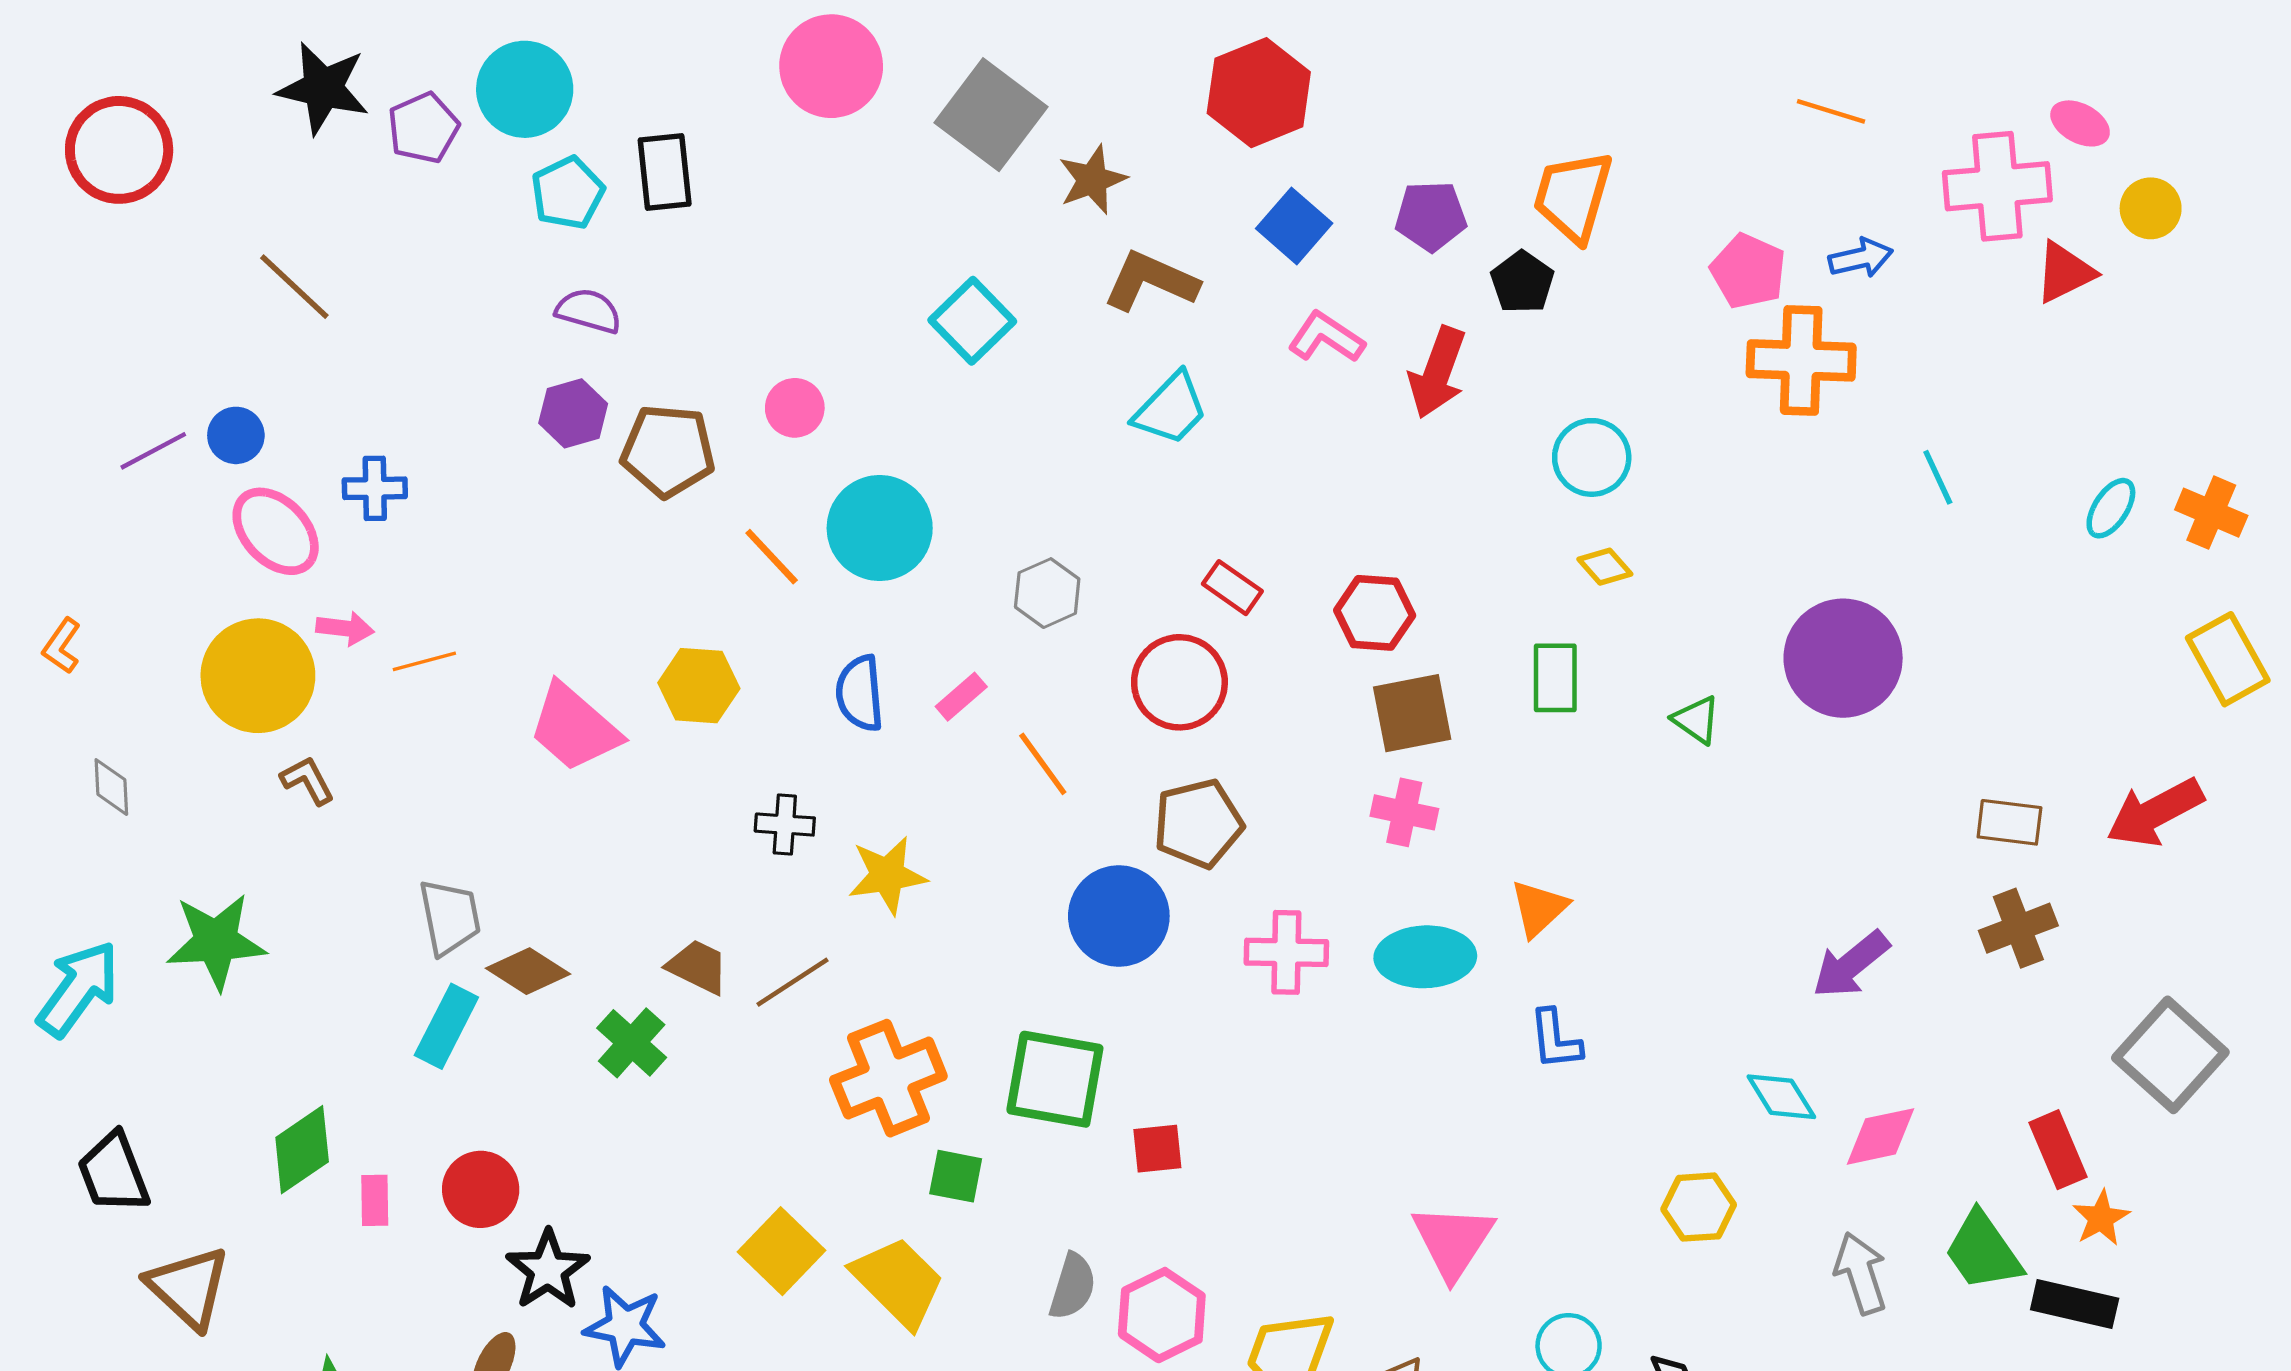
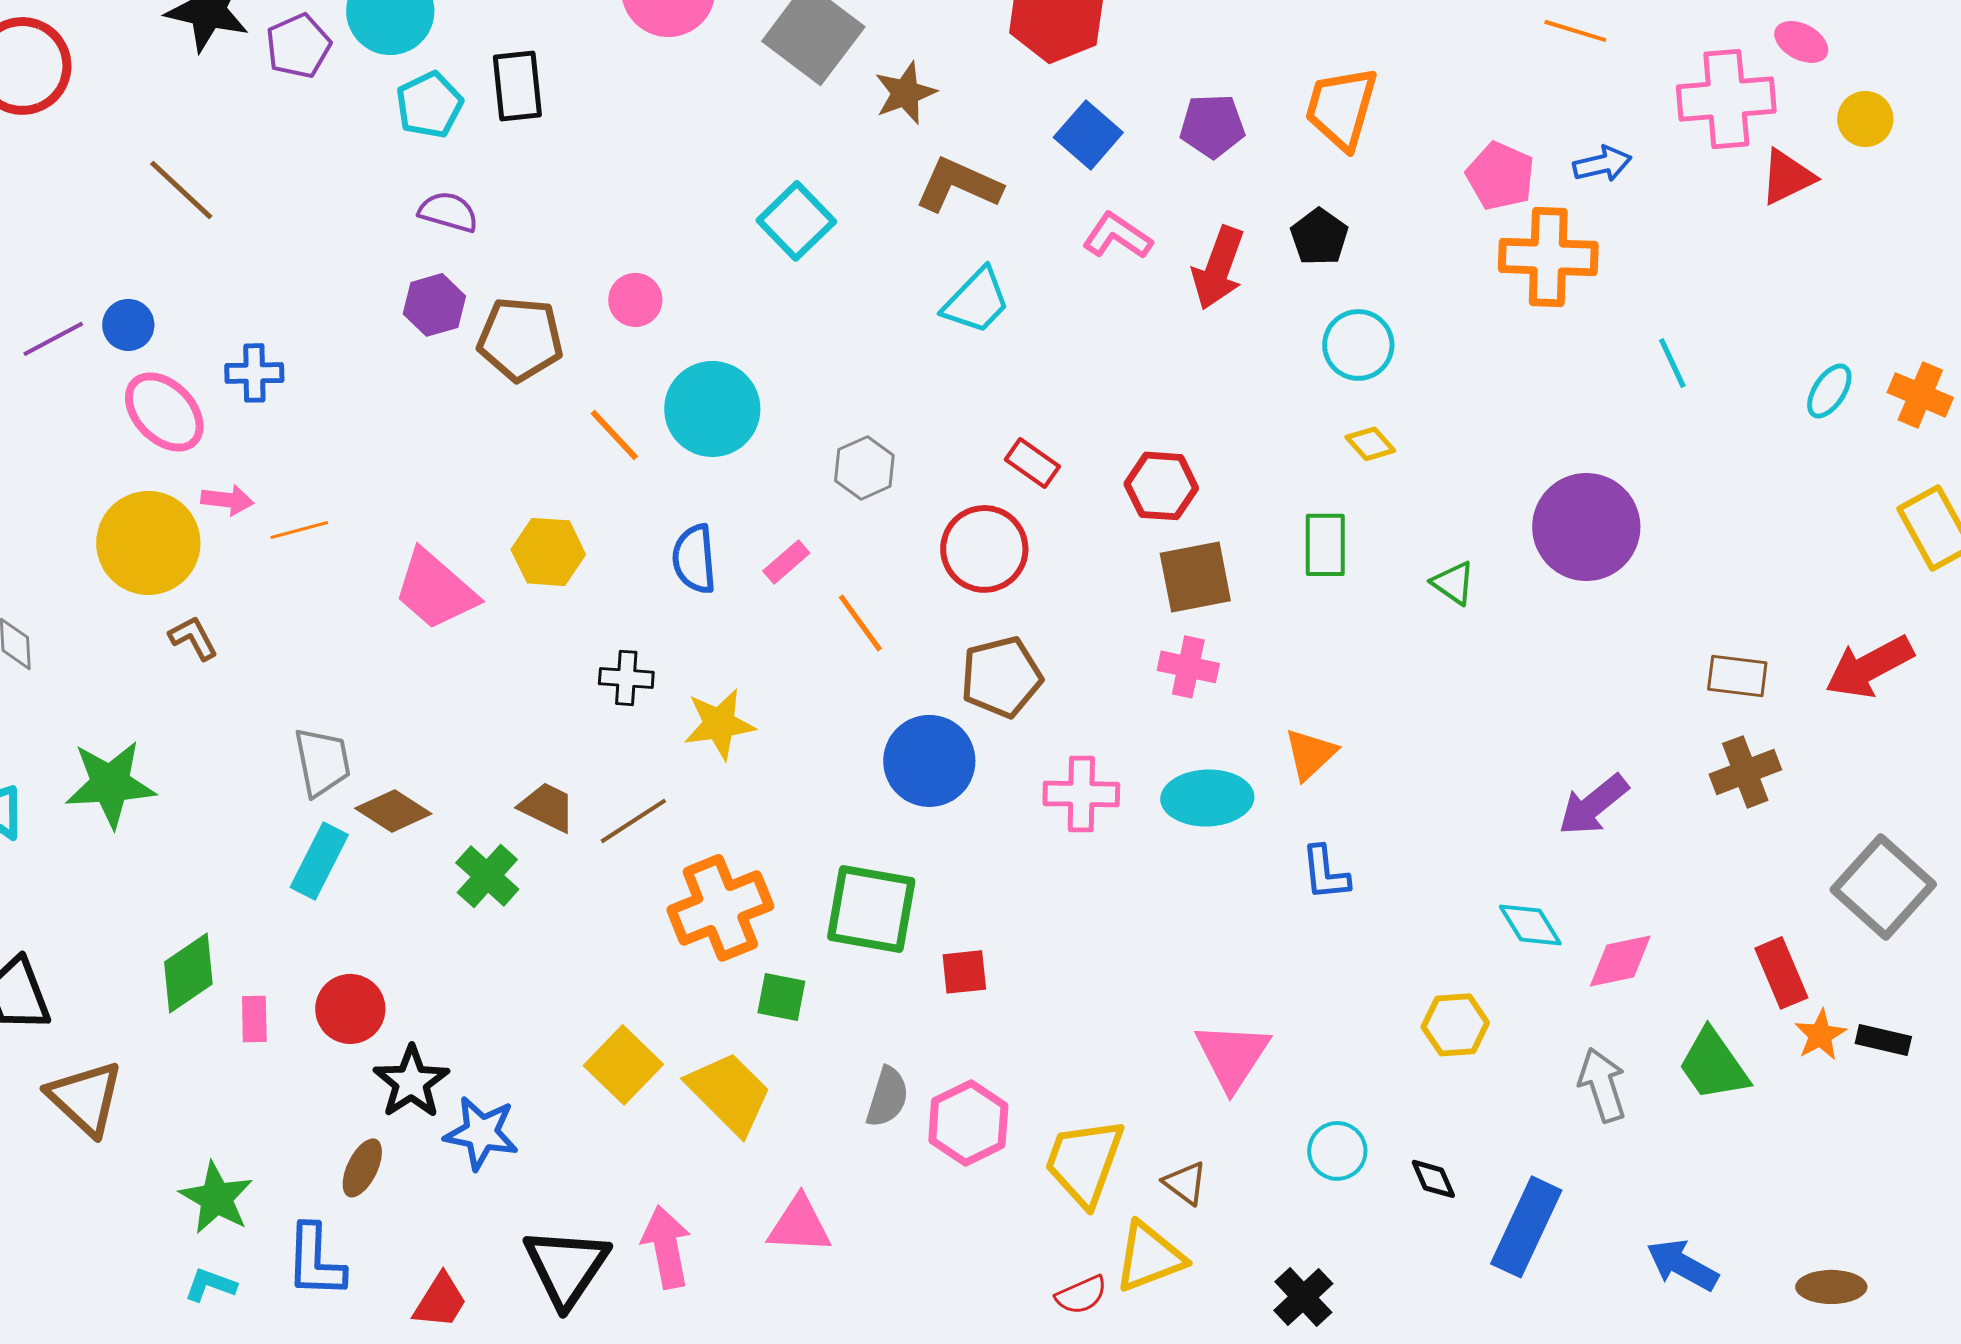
black pentagon: (1522, 282) -> (1319, 237), moved
black rectangle: (2075, 1304) -> (1883, 1040), moved, size x0.7

